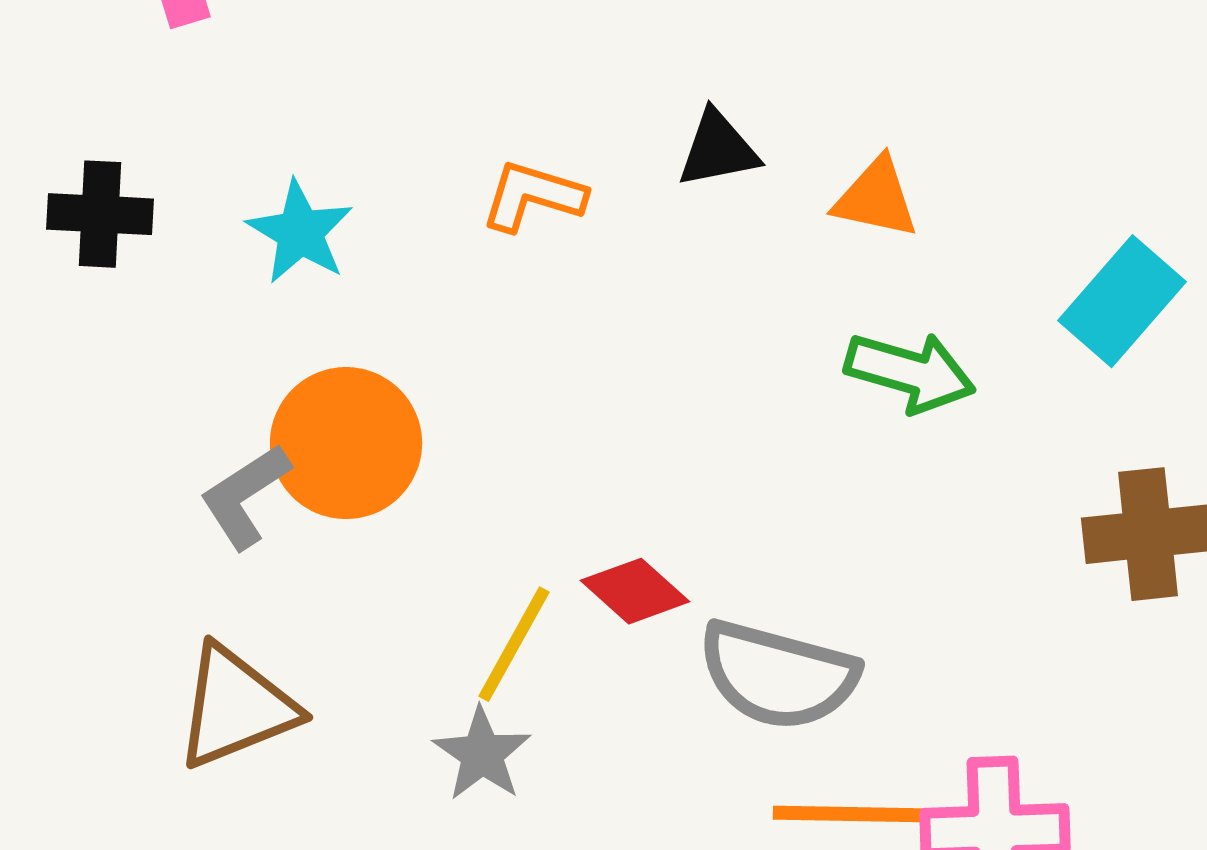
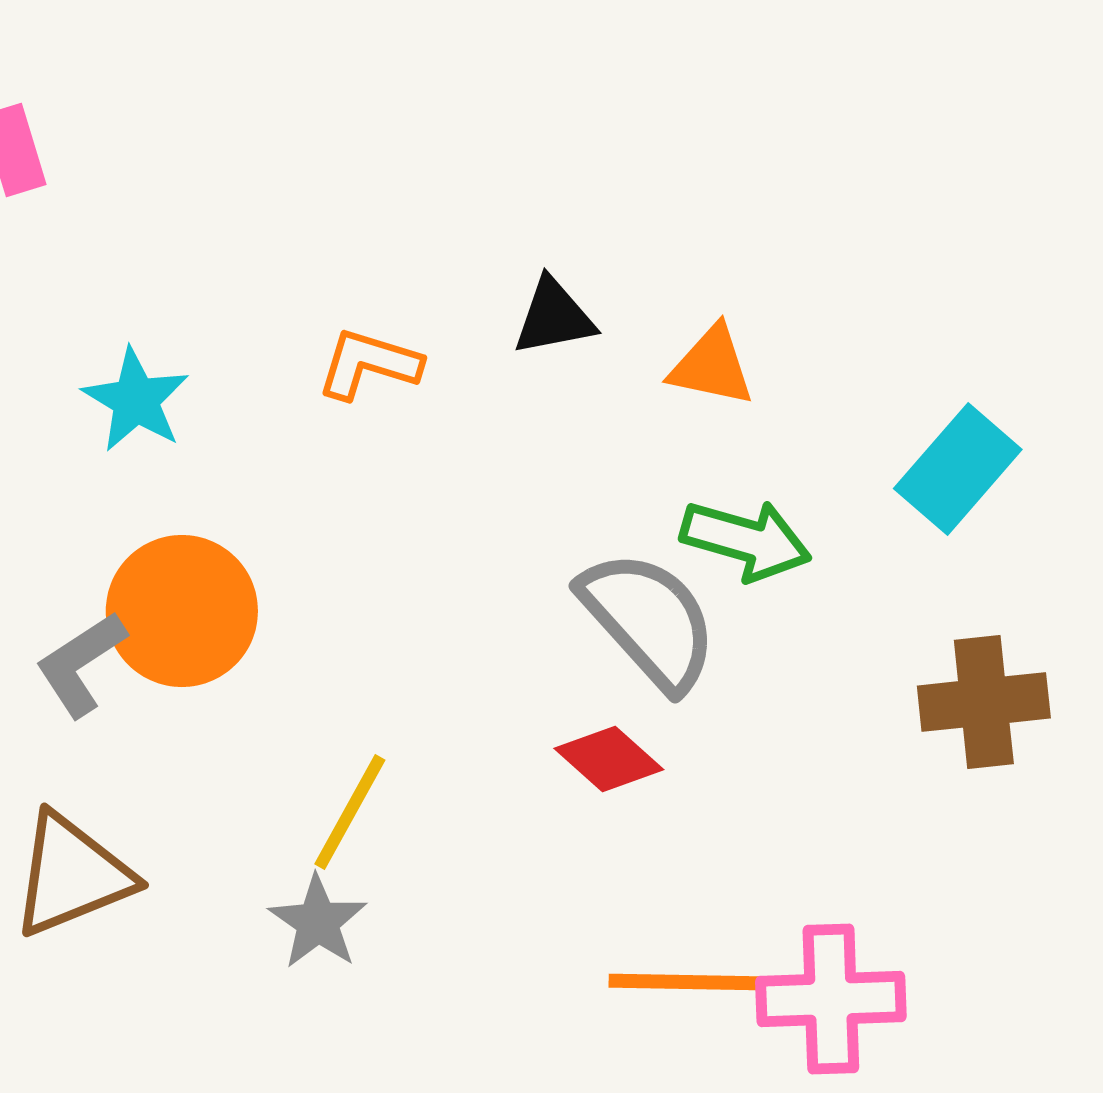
red diamond: (635, 591) -> (609, 759), moved
gray semicircle: (778, 675) -> (649, 620), moved, turned -147

